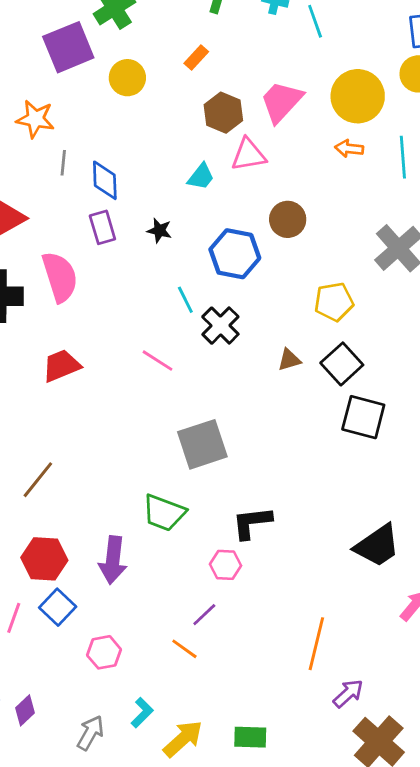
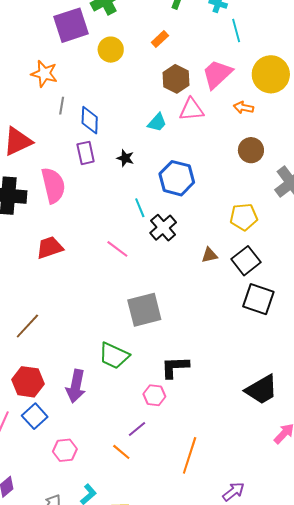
cyan line: (315, 21) -> (236, 30), moved
orange arrow: (349, 148) -> (243, 108), moved
brown circle: (288, 219) -> (251, 150), moved
orange line: (316, 644) -> (190, 455), moved

